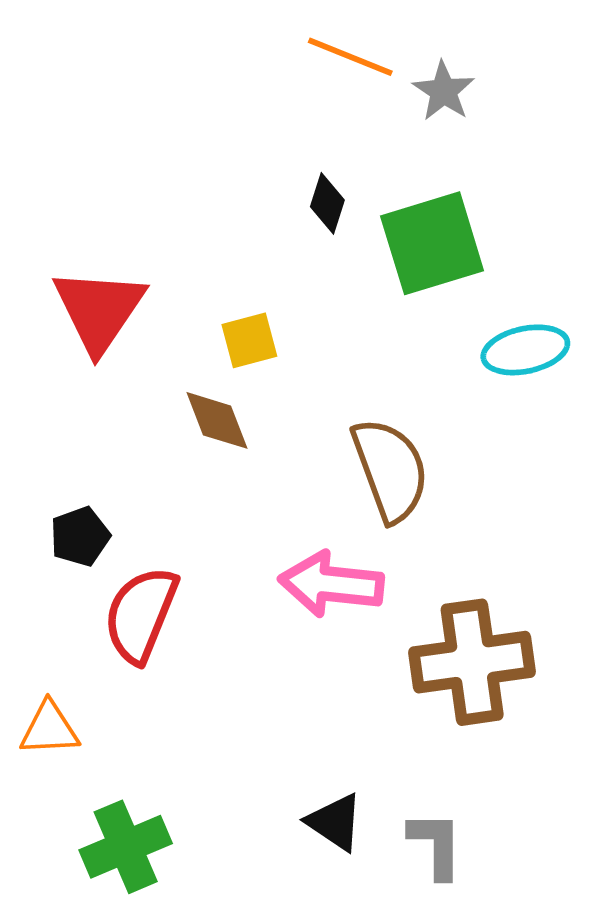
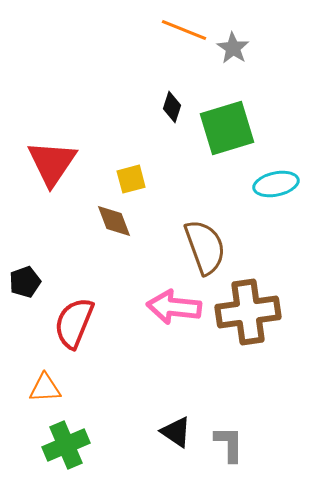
black pentagon: (80, 536) -> (25, 282), moved
brown cross: (472, 662) -> (248, 312), moved
orange triangle: (49, 729) -> (45, 388), moved

